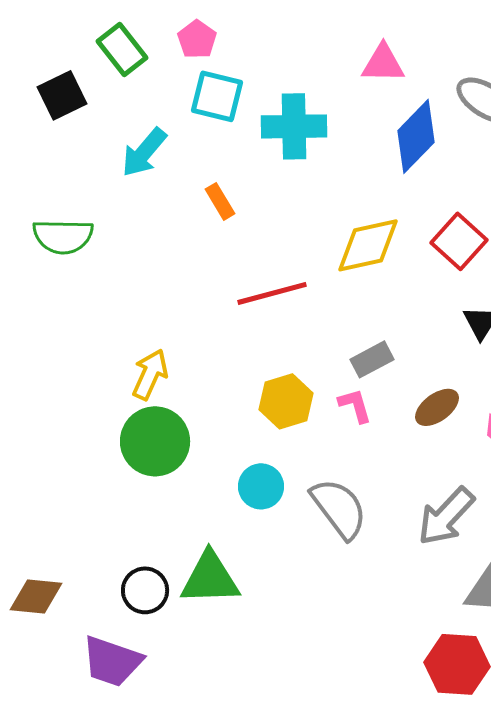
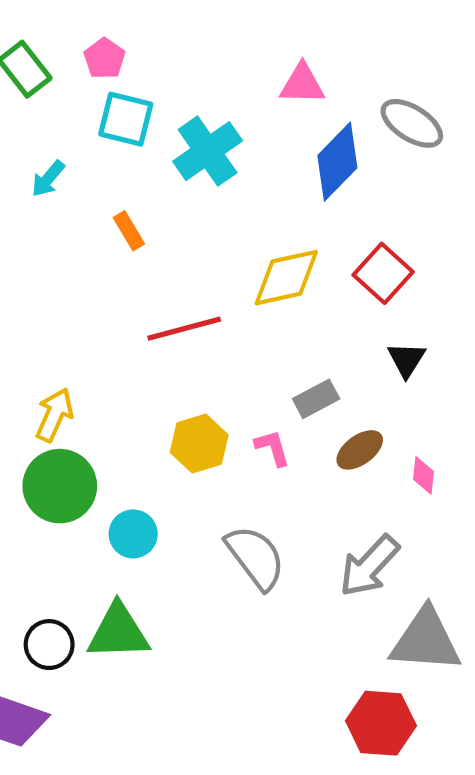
cyan cross: (294, 126) -> (208, 151), turned -34
cyan arrow: (144, 152) -> (48, 179), size x0.7
gray rectangle: (372, 359) -> (316, 399), moved
cyan circle: (261, 486) -> (133, 534), moved

